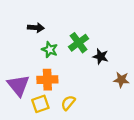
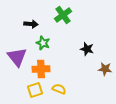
green cross: (79, 43) -> (63, 15), moved
purple triangle: (18, 85) -> (17, 57), moved
yellow semicircle: (68, 103) -> (59, 89), turned 72

